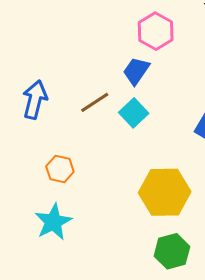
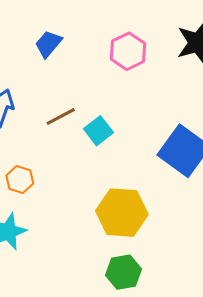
blue trapezoid: (136, 71) -> (48, 44), moved

